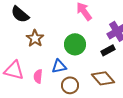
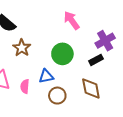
brown diamond: (103, 78) -> (91, 88), turned 30

